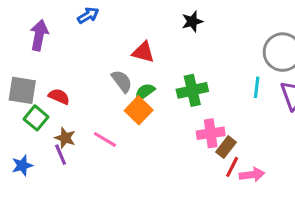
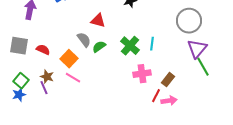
cyan line: (257, 87) -> (152, 44), moved
green cross: (192, 90) -> (130, 46), turned -36
orange square: (139, 110) -> (69, 59), moved
green square: (36, 118) -> (21, 81), moved
brown rectangle: (226, 147) -> (168, 80), moved

